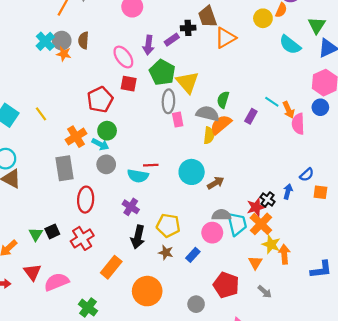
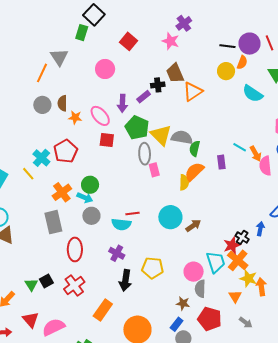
cyan cross: (45, 41) -> (41, 158), moved
orange star: (64, 54) -> (75, 117), moved
red pentagon: (100, 100) -> (66, 151), moved
gray semicircle: (208, 114) -> (182, 137), moved
purple rectangle: (251, 116) -> (221, 162), turned -32
gray semicircle: (221, 215) -> (200, 289), moved, turned -84
brown star: (166, 252) -> (183, 303), moved
blue rectangle: (193, 255) -> (177, 324), moved

